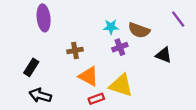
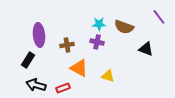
purple ellipse: (44, 18) -> (39, 35), moved
purple cross: (120, 47) -> (97, 42), moved, turned 32
yellow triangle: (121, 85) -> (108, 76), size x0.6
red rectangle: (96, 99) -> (63, 88), moved

